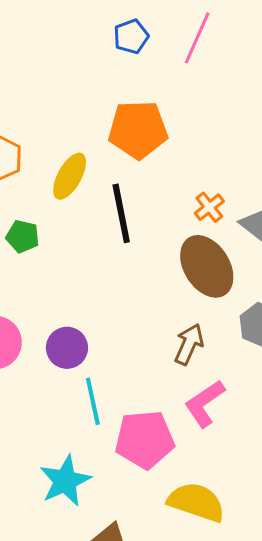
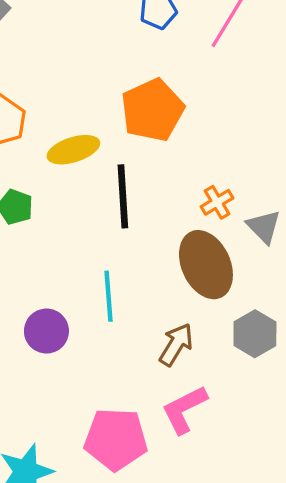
orange pentagon: (138, 130) -> (152, 110), turned -30
yellow ellipse: (70, 176) -> (73, 150), turned 36
cyan line: (93, 401) -> (109, 296), moved

